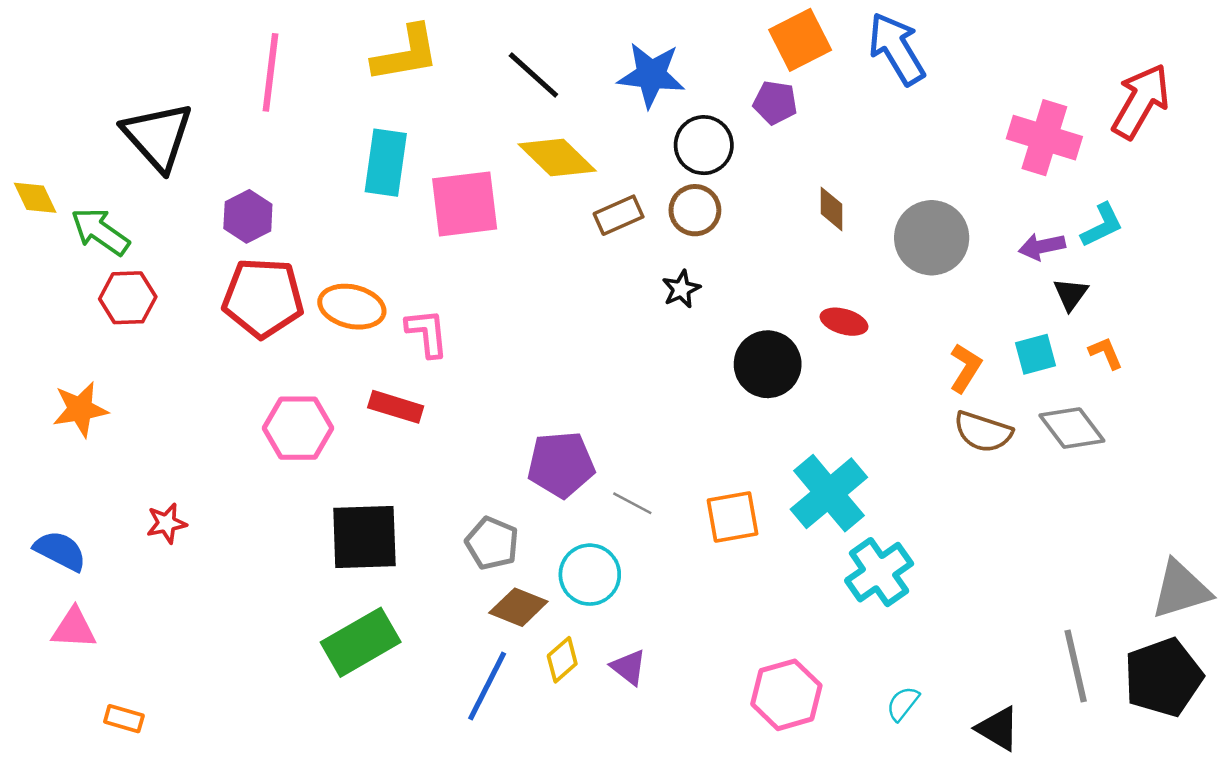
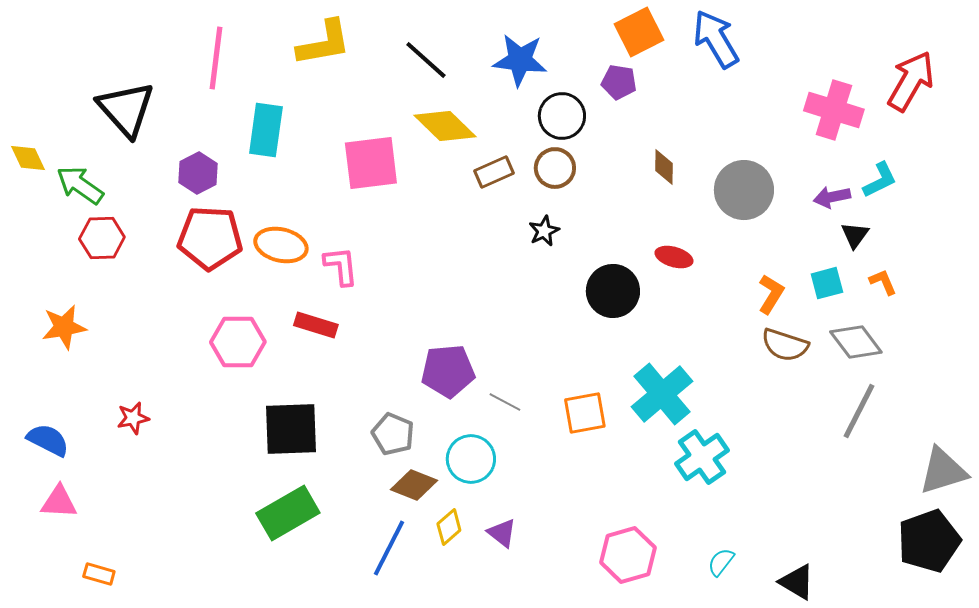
cyan rectangle: (386, 163) -> (266, 130), moved
gray line: (1076, 666) -> (859, 411), moved, turned 40

